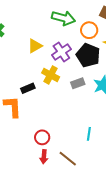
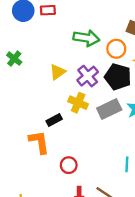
gray rectangle: (78, 83) -> (109, 109), size x1.5
red circle: (42, 137) -> (69, 165), moved

